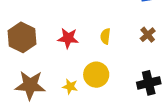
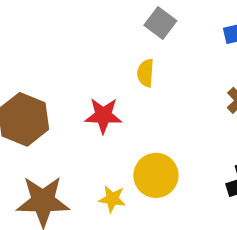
yellow semicircle: (105, 36) -> (146, 73), moved

